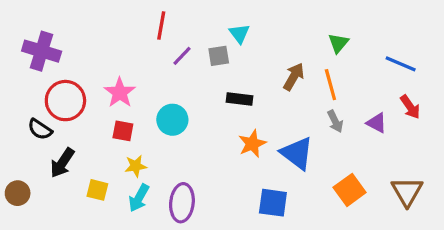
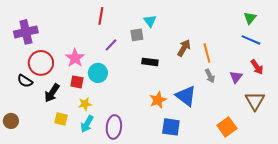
green triangle: (338, 43) -> (250, 18), moved
purple cross: (42, 51) -> (26, 32), turned -30
purple line: (182, 56) -> (111, 45), moved
cyan circle: (172, 120) -> (98, 73), moved
purple triangle: (377, 123) -> (236, 77), turned 40
orange star: (252, 144) -> (158, 100), moved
black arrow: (62, 163) -> (52, 93), moved
orange square: (350, 190) -> (227, 127), moved
brown triangle: (407, 192) -> (255, 101), moved

